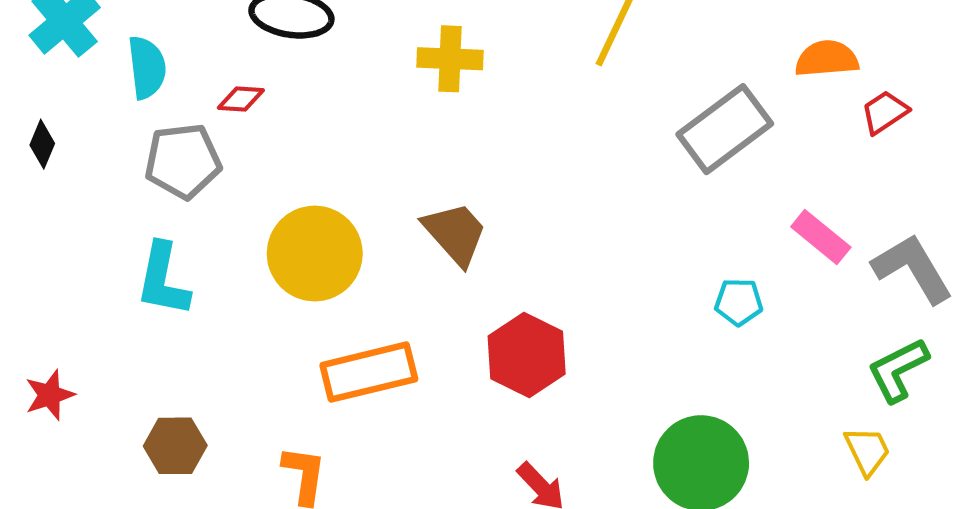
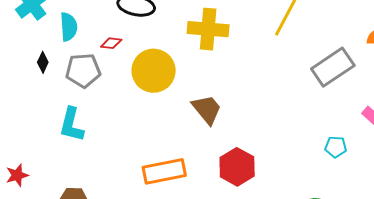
yellow cross: (450, 59) -> (208, 29), size x1.4
black diamond: (42, 144) -> (43, 62), moved
yellow circle: (315, 254) -> (154, 71), moved

